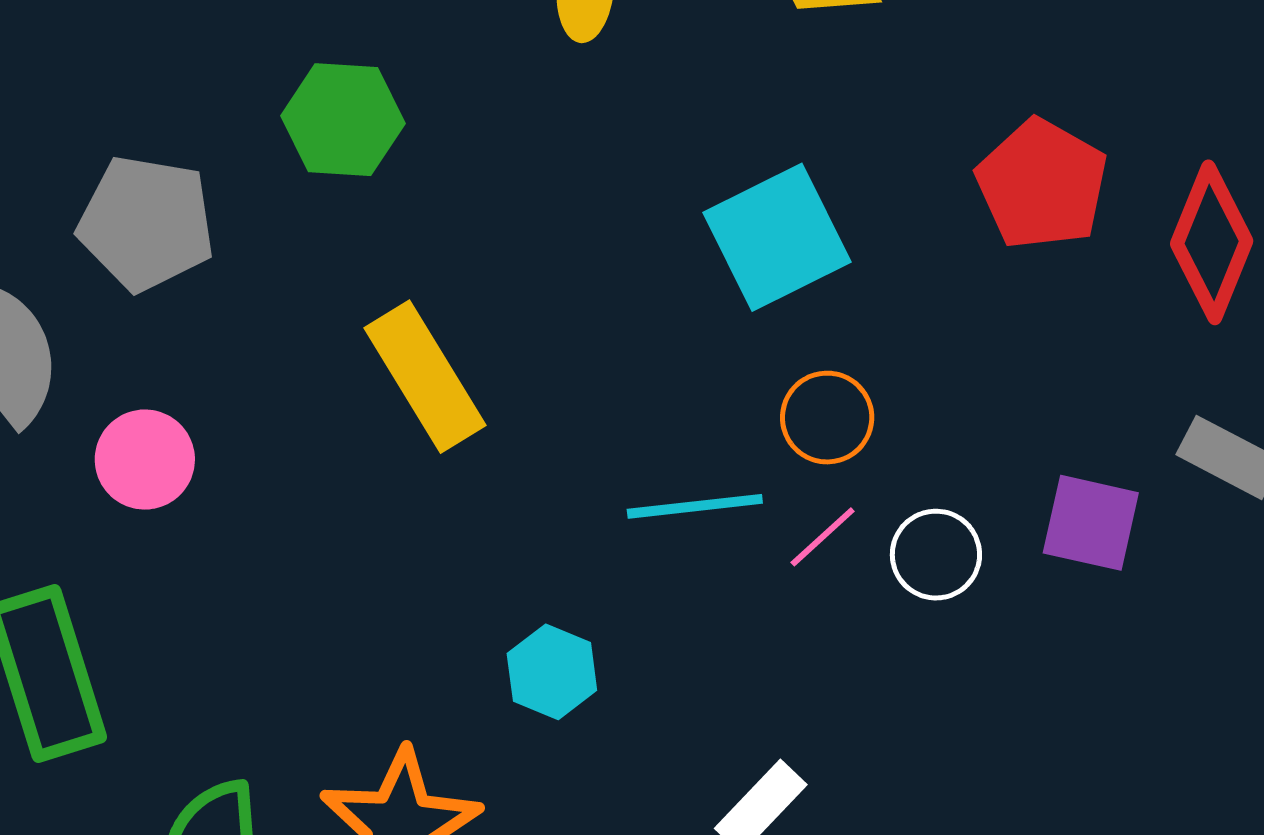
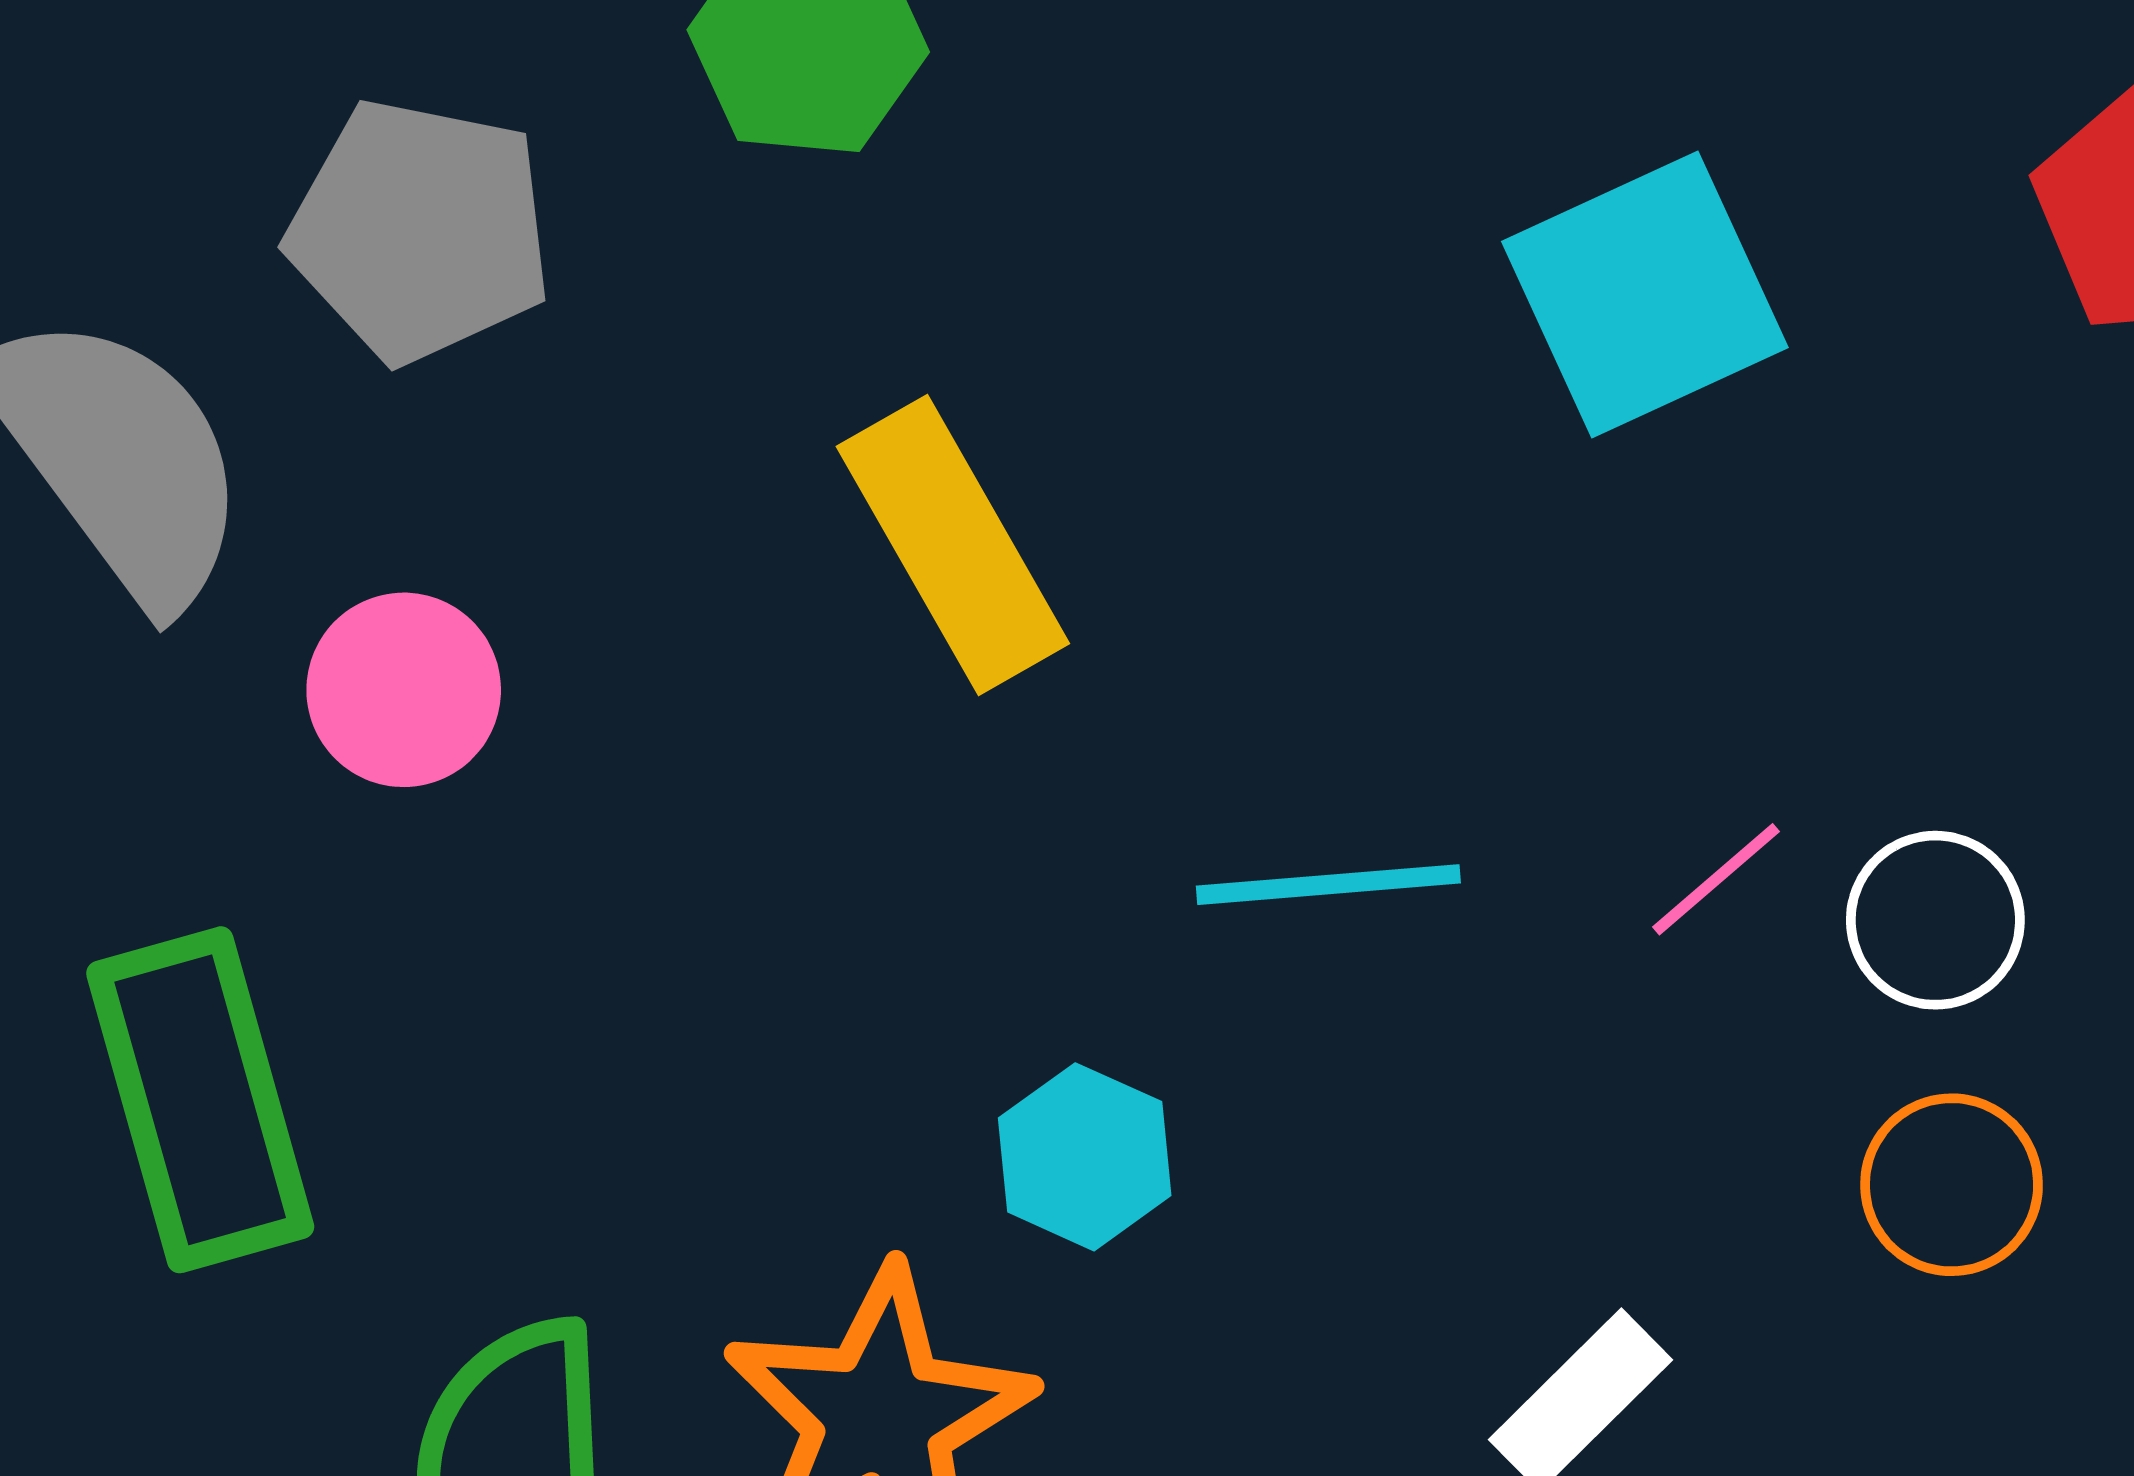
orange circle: (827, 418) -> (1952, 1185), moved
cyan line: (695, 506) -> (1328, 885), moved
cyan hexagon: (552, 672) -> (1085, 1157), moved

